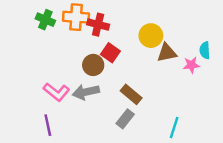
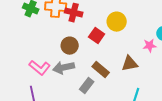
red square: (110, 53) -> (97, 36), moved
brown triangle: (167, 53) -> (130, 64), moved
gray rectangle: (125, 119) -> (87, 86), moved

